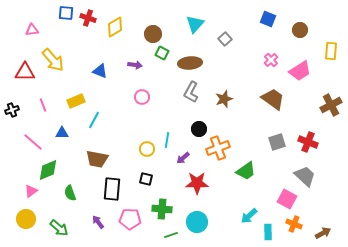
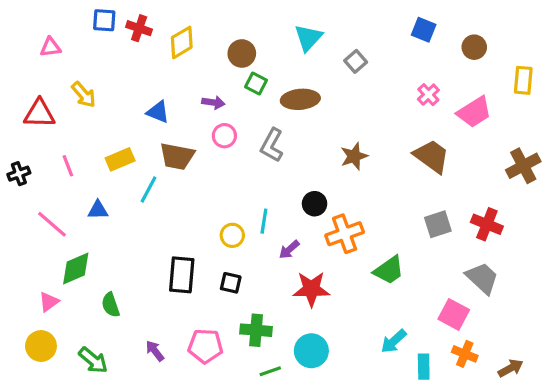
yellow arrow: (53, 60) -> (84, 95), size x0.7
gray L-shape: (191, 92) -> (272, 145), moved
pink circle: (142, 97) -> (224, 136), moved
brown trapezoid: (97, 159) -> (177, 156), moved
black rectangle: (112, 189) -> (182, 275), moved

